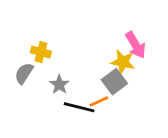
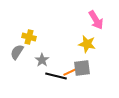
pink arrow: (136, 45) -> (96, 20), moved
gray square: (114, 82) -> (82, 68), moved, turned 30

